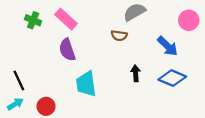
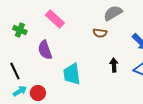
green cross: (33, 20) -> (20, 30), moved
purple semicircle: (67, 50) -> (45, 50), moved
cyan arrow: (15, 104) -> (20, 91), moved

